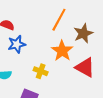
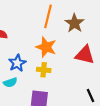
blue star: (17, 44) -> (17, 63), moved
orange star: (62, 51) -> (46, 47), moved

